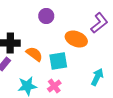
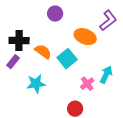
cyan square: (58, 61) -> (67, 59), turned -30
pink cross: (54, 86) -> (87, 84), moved

